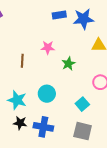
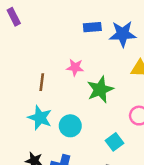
green star: (68, 64) -> (100, 89), size x1.5
cyan star: (17, 100) -> (40, 118), moved

